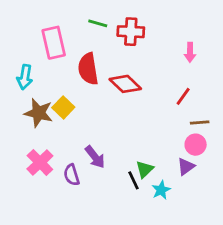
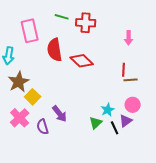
red line: (183, 96) -> (124, 70), turned -32
yellow square: (63, 107) -> (33, 97), moved
brown star: (39, 113) -> (19, 82), turned 30
brown line: (200, 123) -> (131, 80), moved
black line: (134, 180) -> (115, 128), moved
cyan star: (161, 190) -> (108, 110), moved

